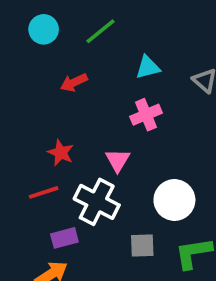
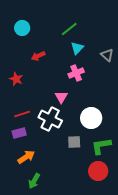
green line: (100, 31) -> (69, 29), moved
cyan triangle: (148, 67) -> (77, 48), turned -32
red star: (61, 153) -> (16, 79), moved
purple rectangle: (64, 238) -> (19, 133), moved

